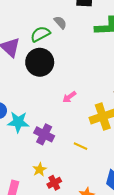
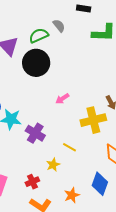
yellow star: (40, 170) -> (53, 165), moved
red cross: (54, 183) -> (32, 182), moved

